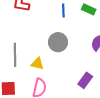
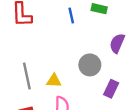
gray circle: (58, 42) -> (90, 65), moved

